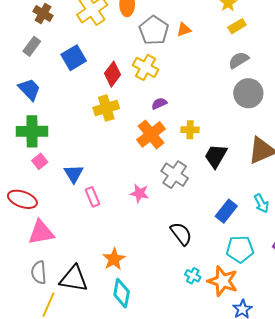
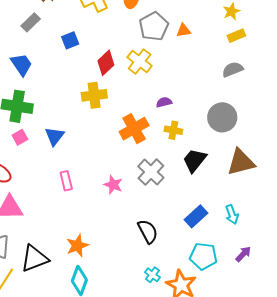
blue square: (74, 58) -> (70, 40), size x0.7
gray circle: (248, 93) -> (222, 117), moved
purple semicircle: (159, 103) -> (164, 102), moved
blue triangle: (74, 174) -> (55, 136), moved
black triangle: (74, 279) -> (35, 258), turned -40

